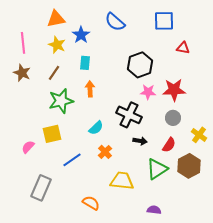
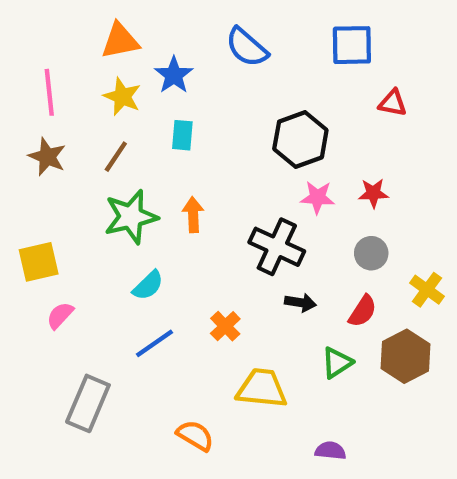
orange arrow: (90, 89) -> (193, 215), moved
red star: (174, 90) -> (373, 193), size x0.6
cyan semicircle: (96, 128) -> (148, 285), moved
yellow square: (52, 134) -> (39, 262), moved
green triangle: (157, 169) -> (337, 363), size x0.7

